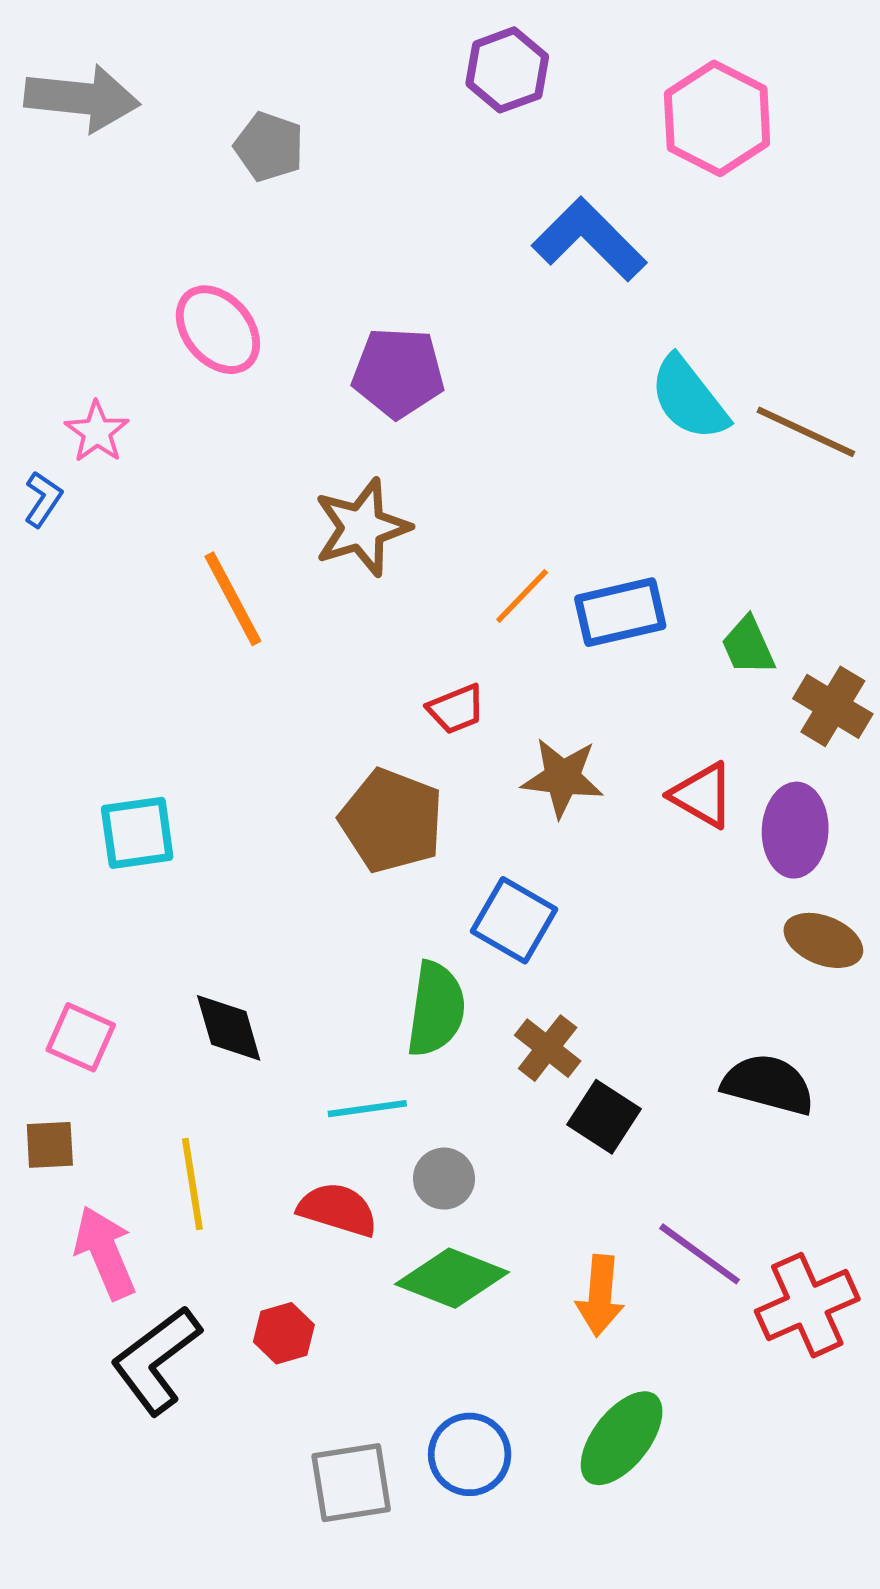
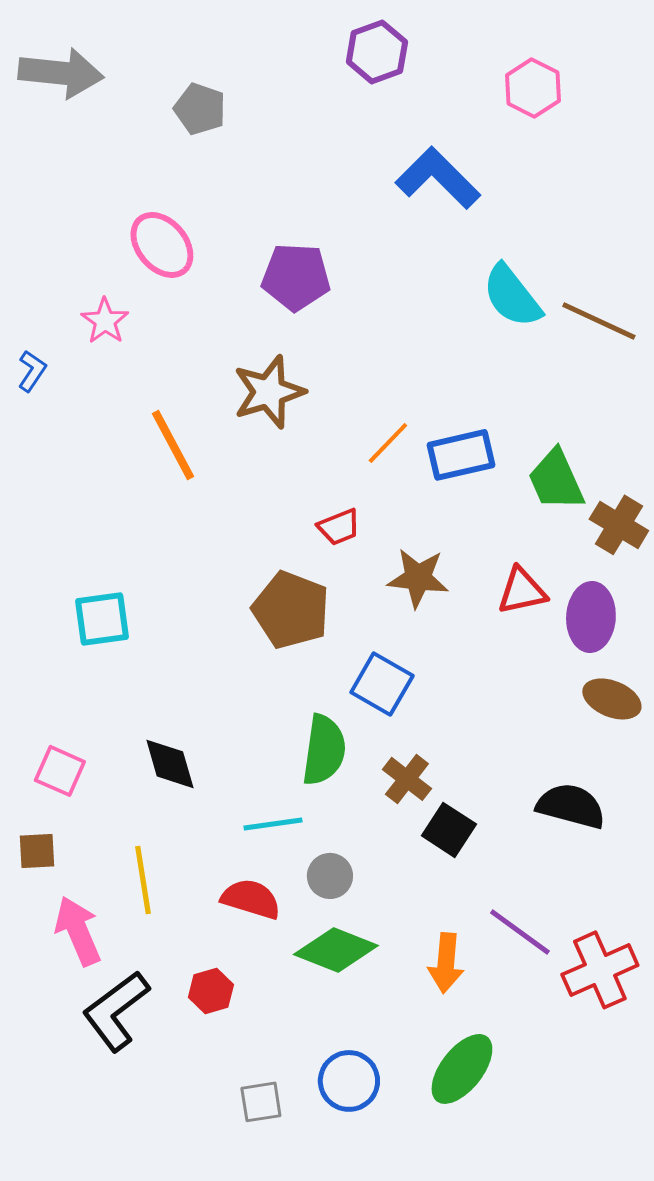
pink hexagon: (717, 118) -> (533, 88), size x0.7
pink star: (97, 432) -> (105, 321), moved
green trapezoid: (748, 646) -> (556, 480), size x1.4
red triangle: (702, 795) -> (522, 591), turned -42
gray square: (351, 1483) -> (261, 1102), size x0.7

